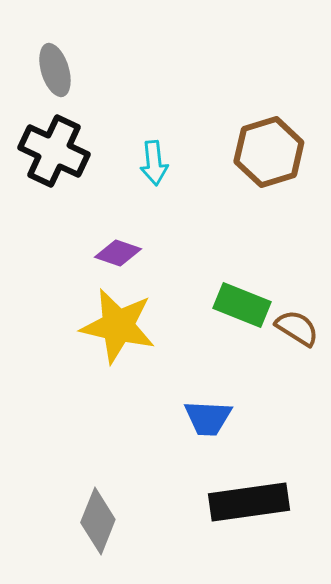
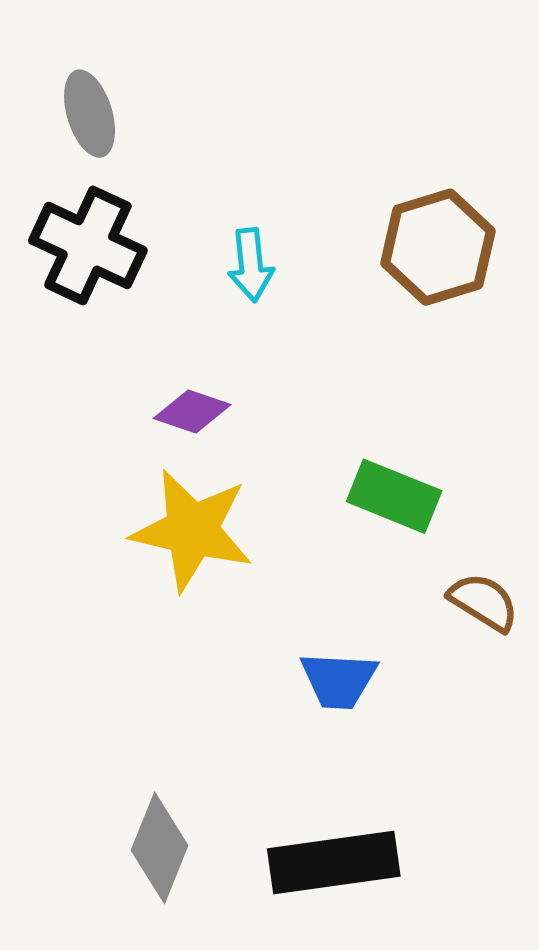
brown semicircle: (297, 328) -> (484, 602), moved
black rectangle: (249, 502) -> (334, 862), moved

